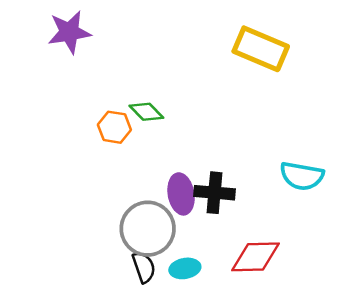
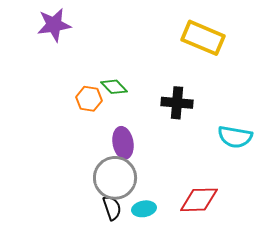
black cross: (214, 193) -> (177, 103), moved
purple ellipse: (181, 194) -> (123, 143), moved

